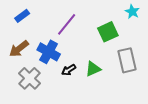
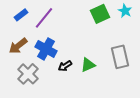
purple line: (67, 24) -> (44, 18), moved
green square: (108, 32) -> (100, 14), moved

